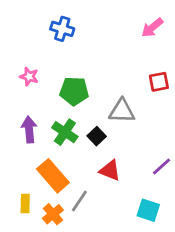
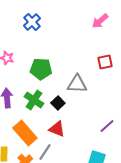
blue cross: (62, 29) -> (32, 22), turned 30
red triangle: (110, 171) -> (57, 129), moved

